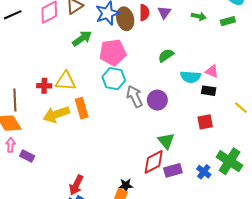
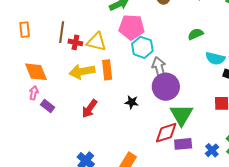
pink pentagon: (113, 52) -> (132, 27), moved
brown line: (15, 100) -> (62, 32), moved
purple circle: (157, 100) -> (166, 87), moved, size x1.4
green triangle: (166, 141) -> (181, 115), size x1.4
red arrow: (76, 185) -> (89, 109), moved
black star: (126, 185) -> (132, 102), moved

